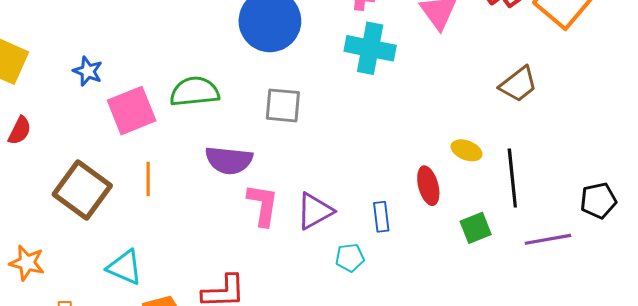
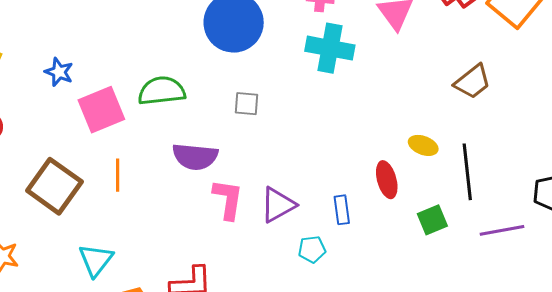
gray square: (283, 105) -> (247, 104), size x0.7
cyan triangle: (125, 267) -> (96, 260), turned 45

